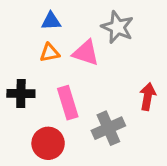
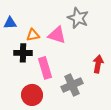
blue triangle: (51, 21) -> (10, 23), moved
black cross: (21, 94) -> (23, 53), moved

